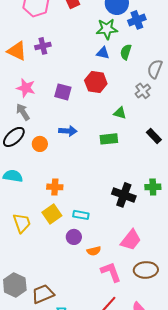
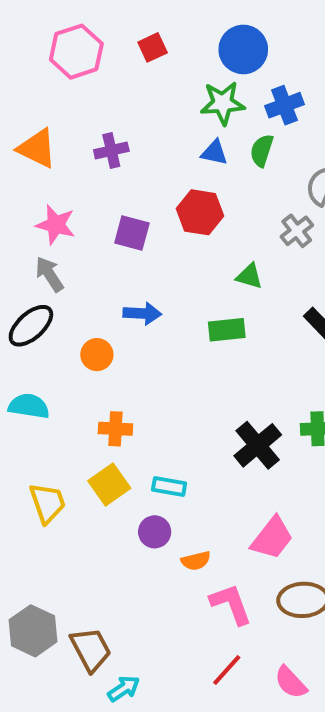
blue cross: (137, 20) -> (284, 105), moved
purple cross: (43, 46) -> (111, 150), moved
orange circle: (40, 144) -> (97, 355), moved
black cross: (124, 195) -> (258, 445), turned 30
brown trapezoid: (43, 294) -> (91, 649), turned 85

